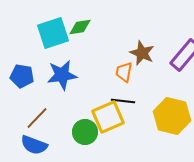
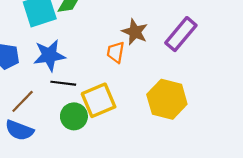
black line: (123, 101) -> (63, 83), moved

